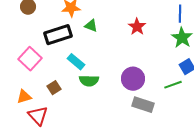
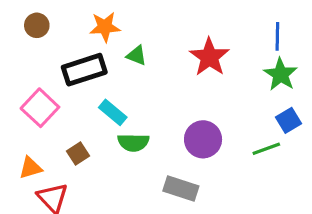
red star: (137, 27) -> (209, 57), size x1.4
gray rectangle: (143, 105) -> (181, 188), moved

